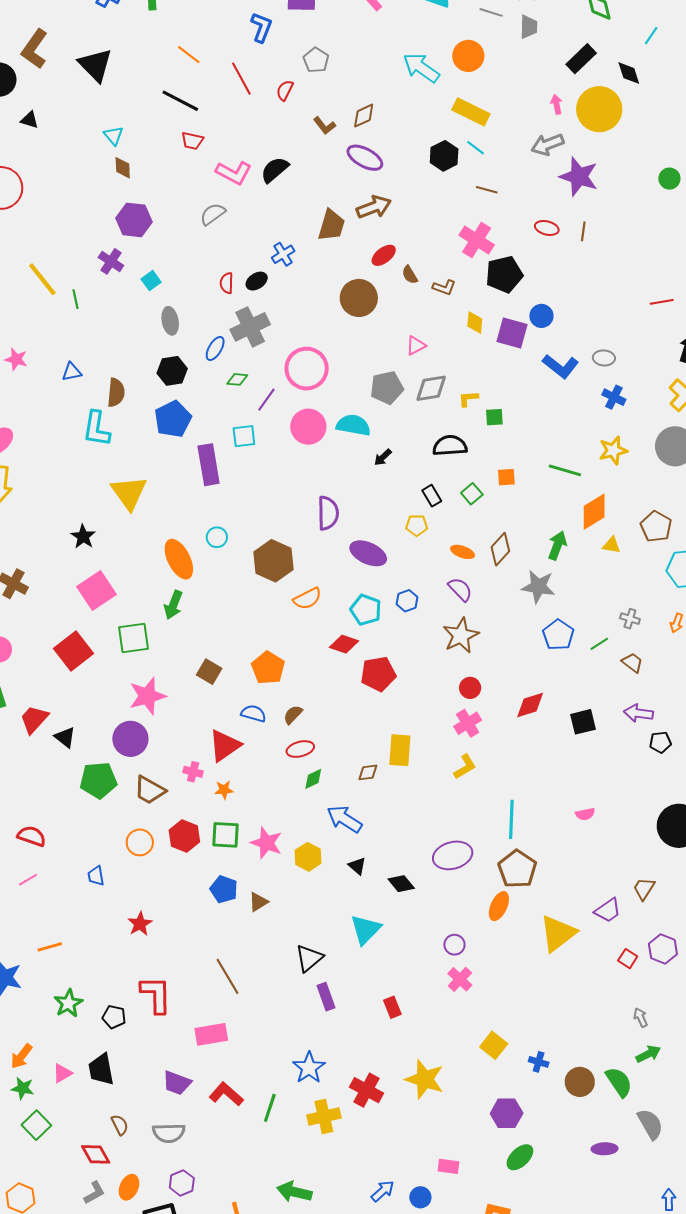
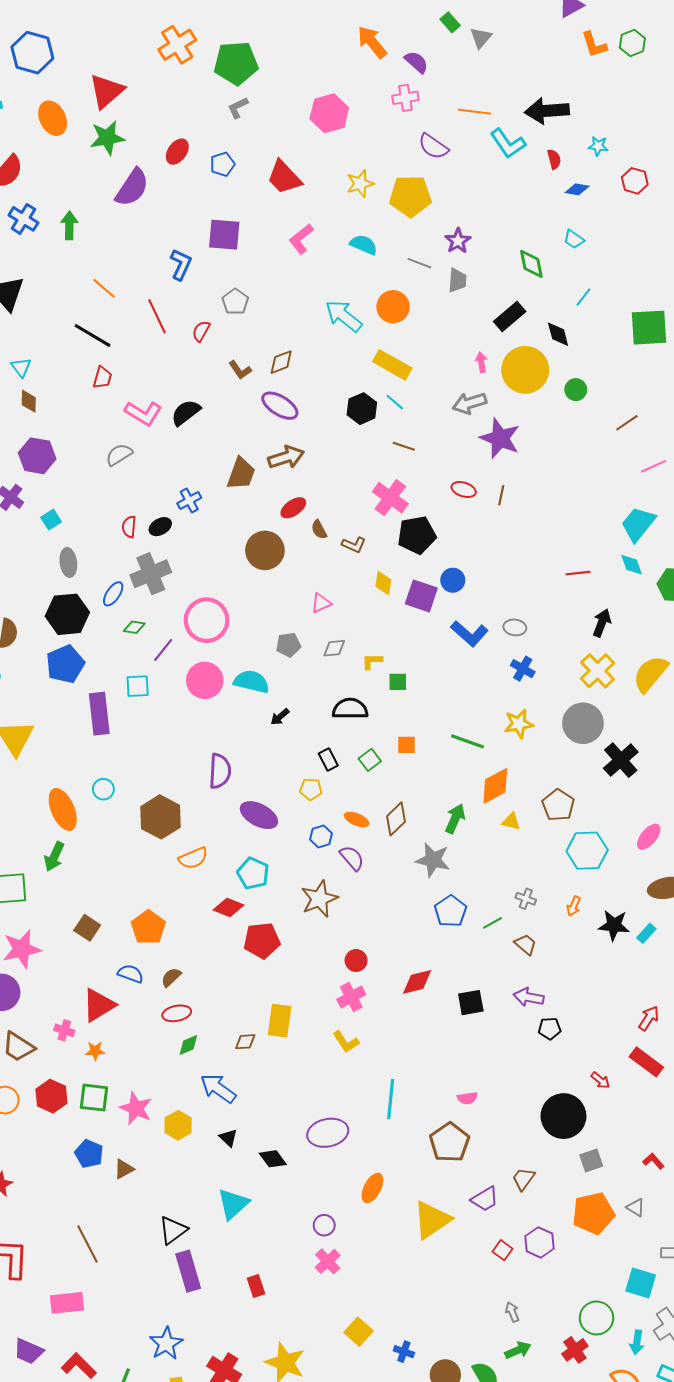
red trapezoid: (192, 141) -> (102, 378), turned -90
green circle: (669, 179) -> (576, 390), moved
black hexagon: (172, 371) -> (67, 614), size x1.4
gray pentagon: (387, 388) -> (288, 645), size x0.7
gray diamond: (431, 388) -> (334, 648), size x0.7
blue hexagon: (407, 601) -> (321, 836), moved
brown star: (461, 636) -> (319, 899), moved
yellow L-shape: (465, 767) -> (346, 1042), turned 84
brown pentagon: (517, 869) -> (449, 1142), moved
purple rectangle: (326, 997) -> (188, 1271), size x1.4

